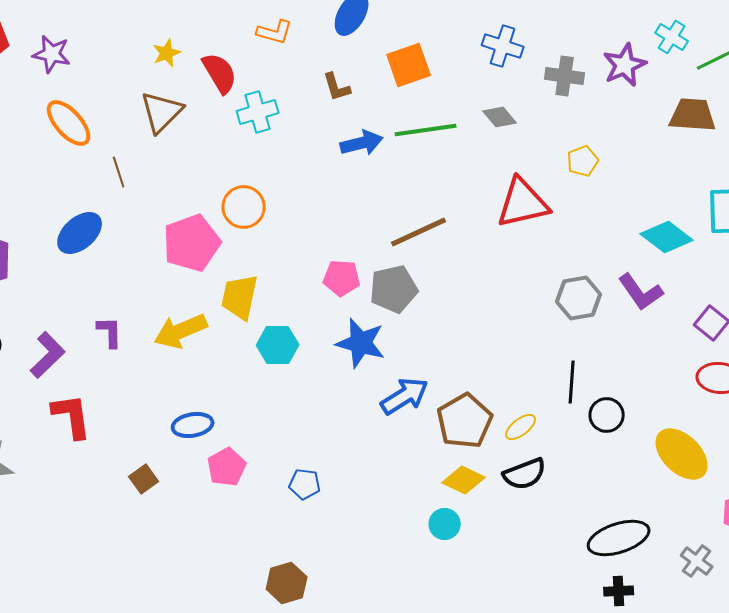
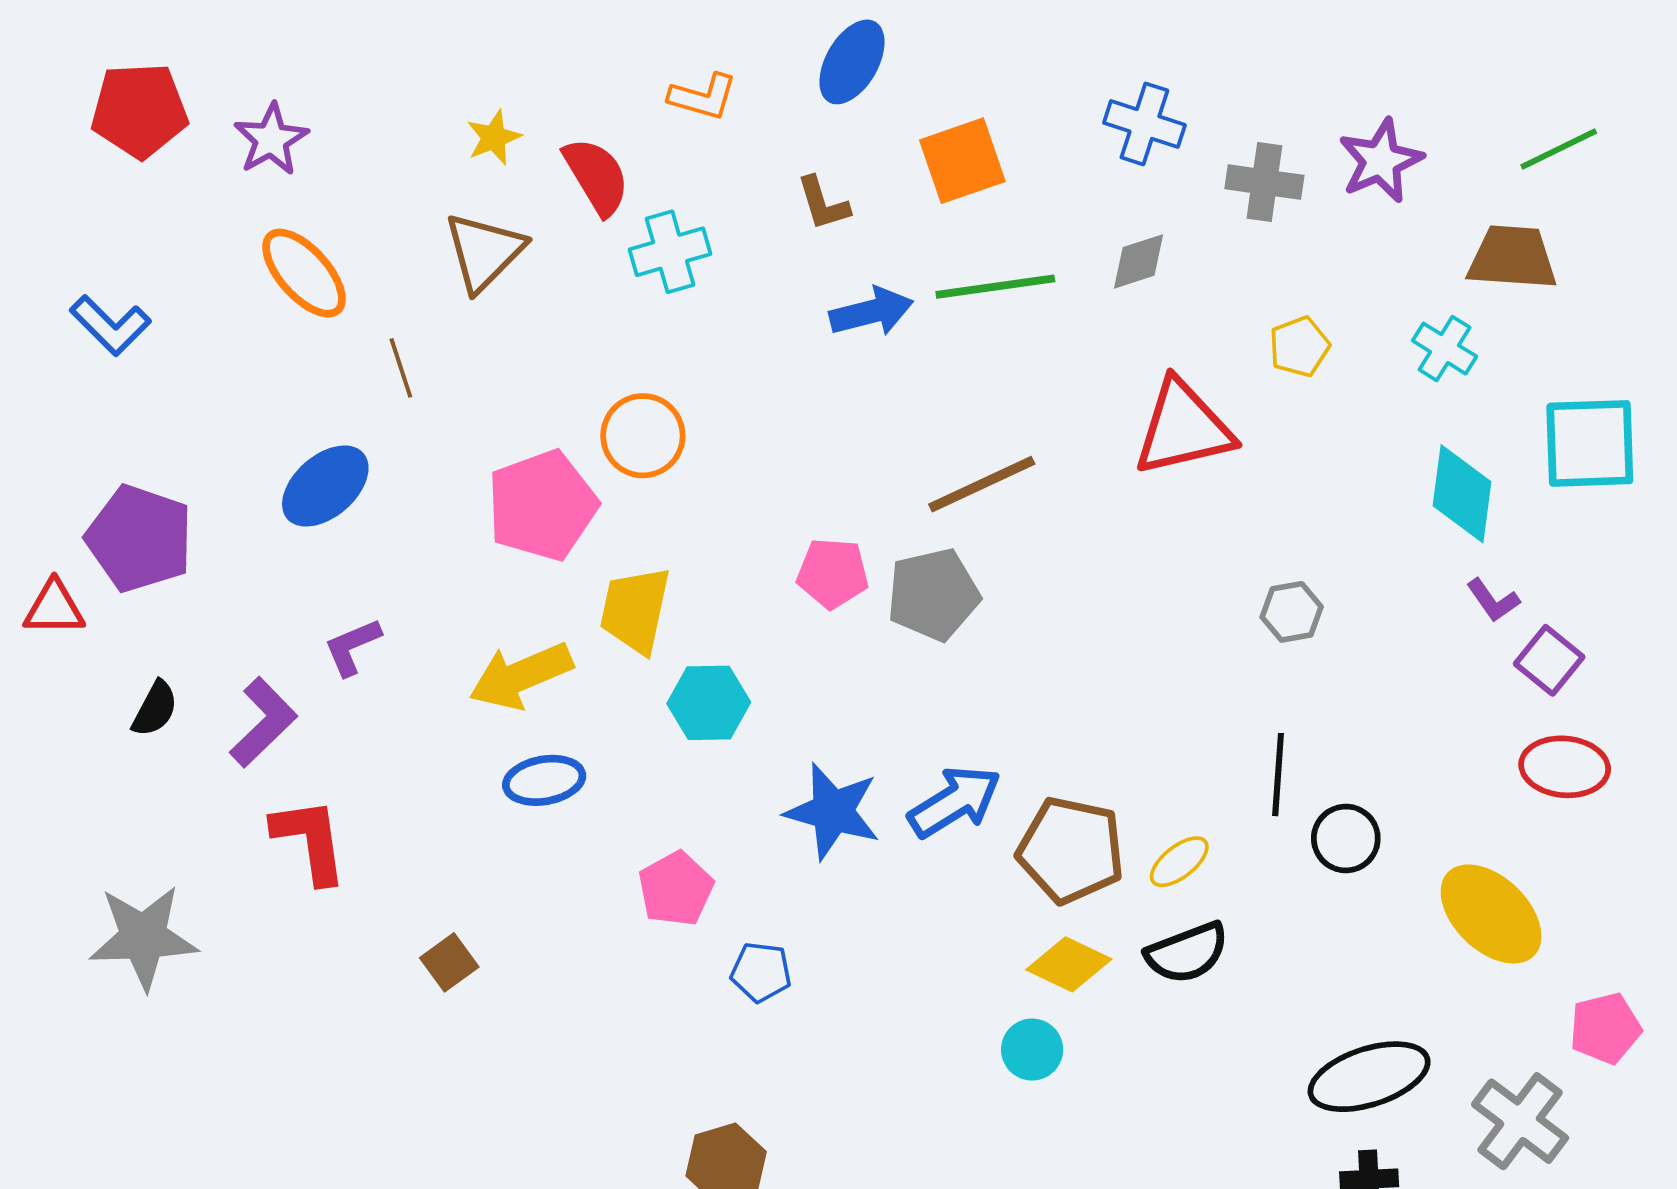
cyan cross: (672, 37) -> (1445, 349), moved
purple star: (52, 54) -> (271, 139), turned 30
gray diamond: (500, 117) -> (1139, 261), turned -68
cyan diamond: (667, 237) -> (1462, 494), turned 60
purple L-shape: (641, 292) -> (1493, 600), moved, size x0.6
gray hexagon: (579, 298) -> (1292, 612), size x0.7
purple L-shape: (110, 332) -> (352, 647), moved, turned -112
blue star: (361, 343) -> (833, 811), moved
brown pentagon: (465, 421) -> (1071, 850), turned -30
blue ellipse: (193, 425) -> (544, 780), moved
pink pentagon: (227, 467) -> (676, 889), moved
gray cross: (697, 561) -> (1520, 1121), size x1.5

